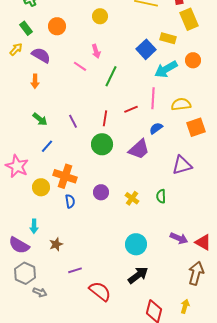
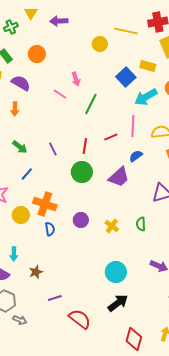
yellow circle: (100, 16) -> (100, 44), moved

